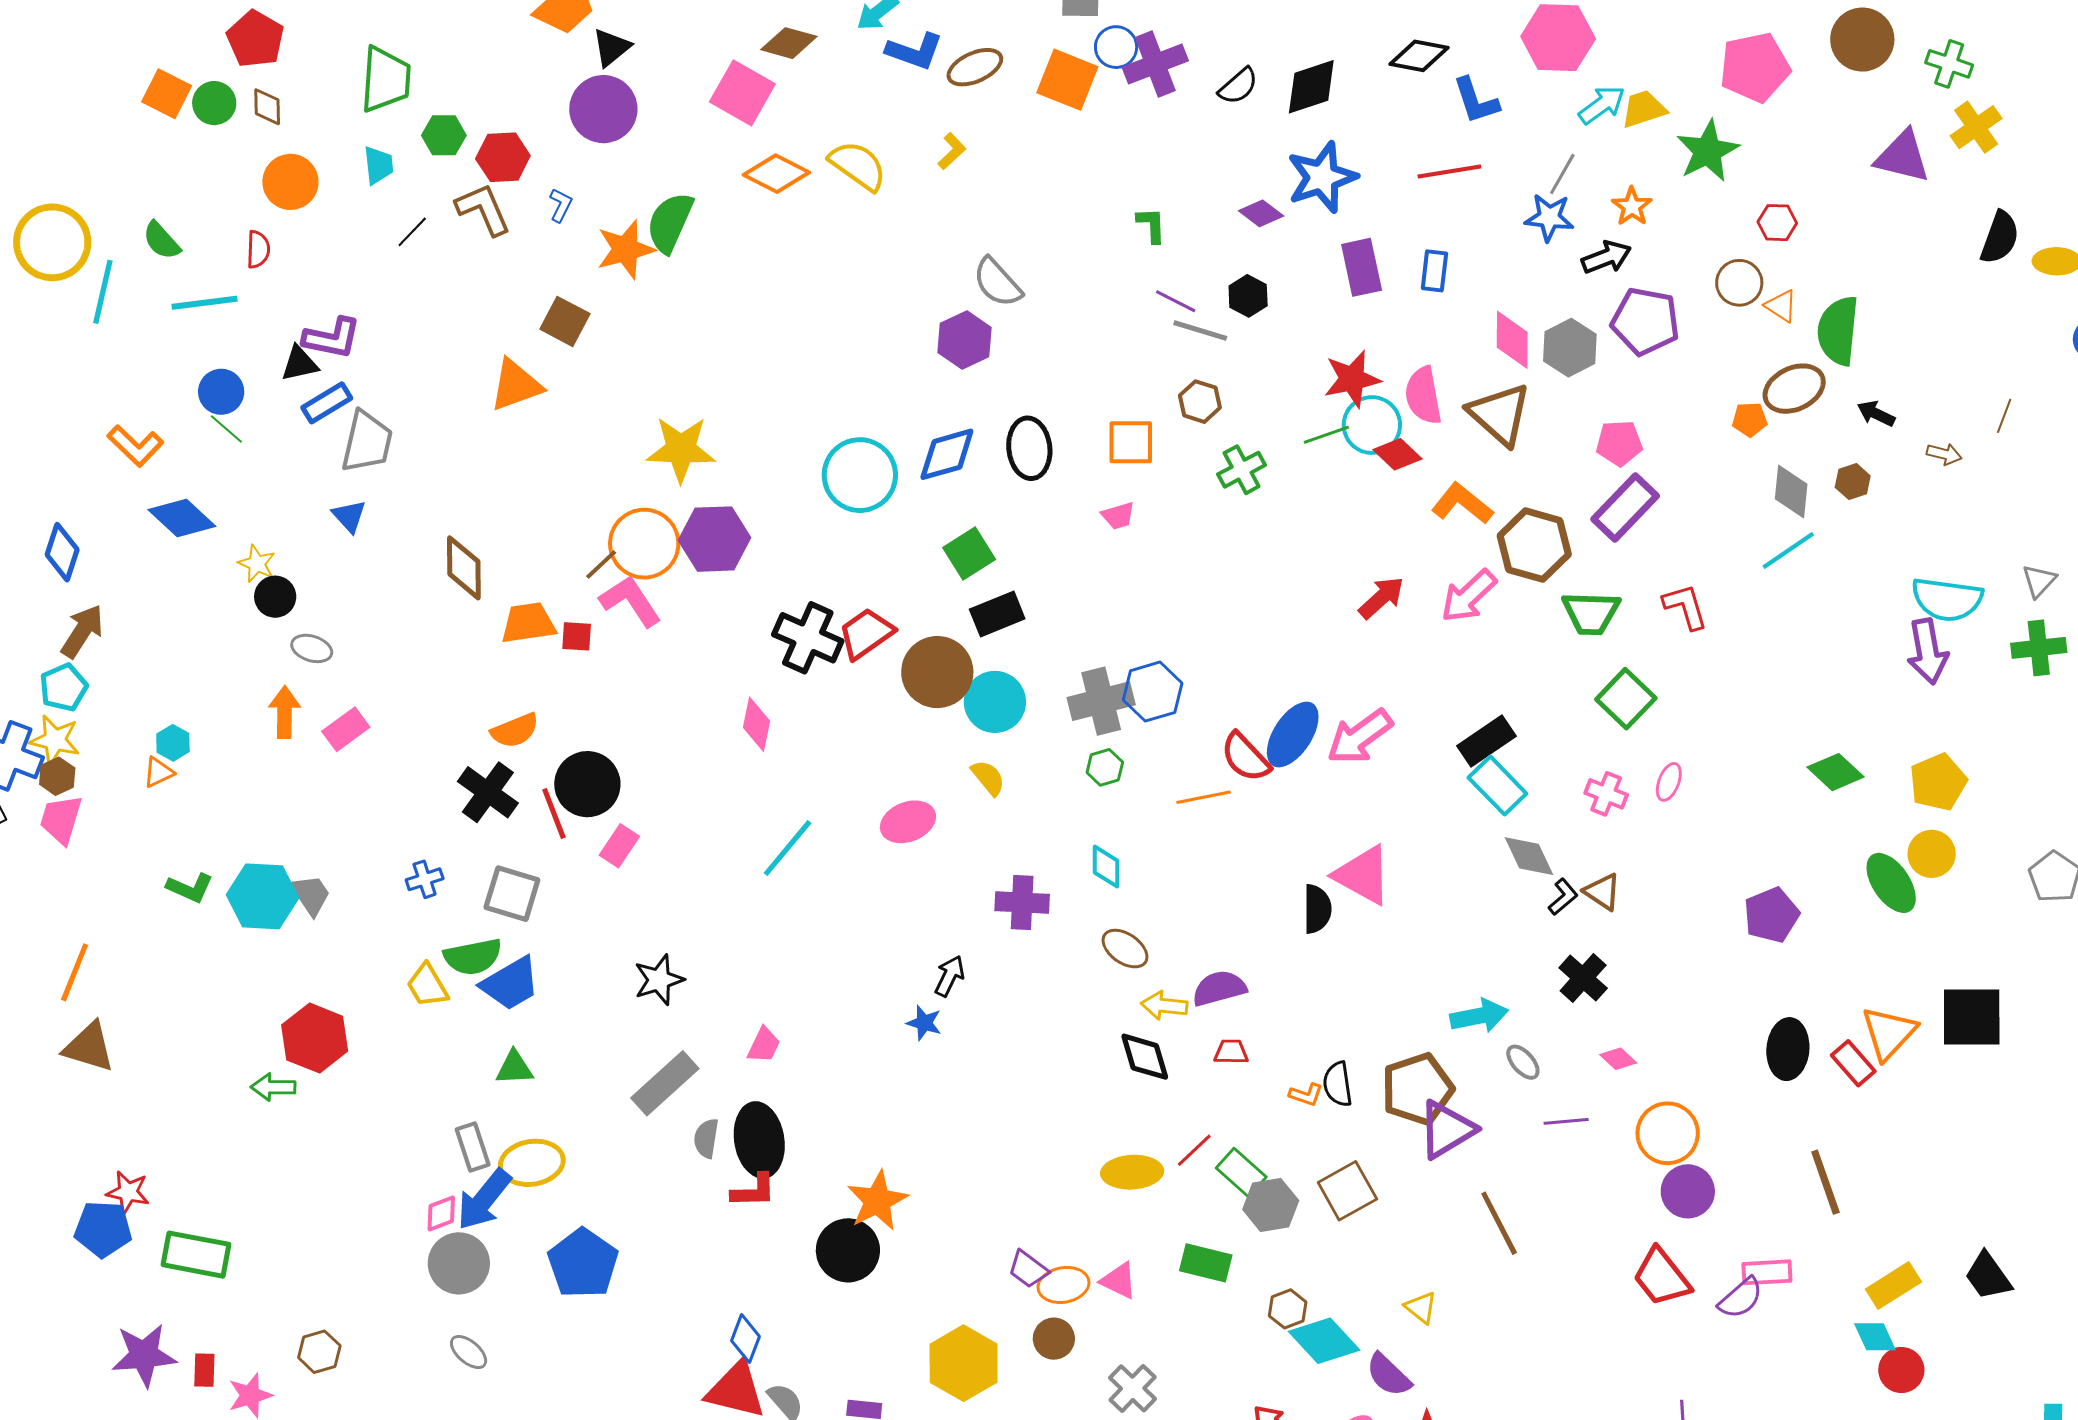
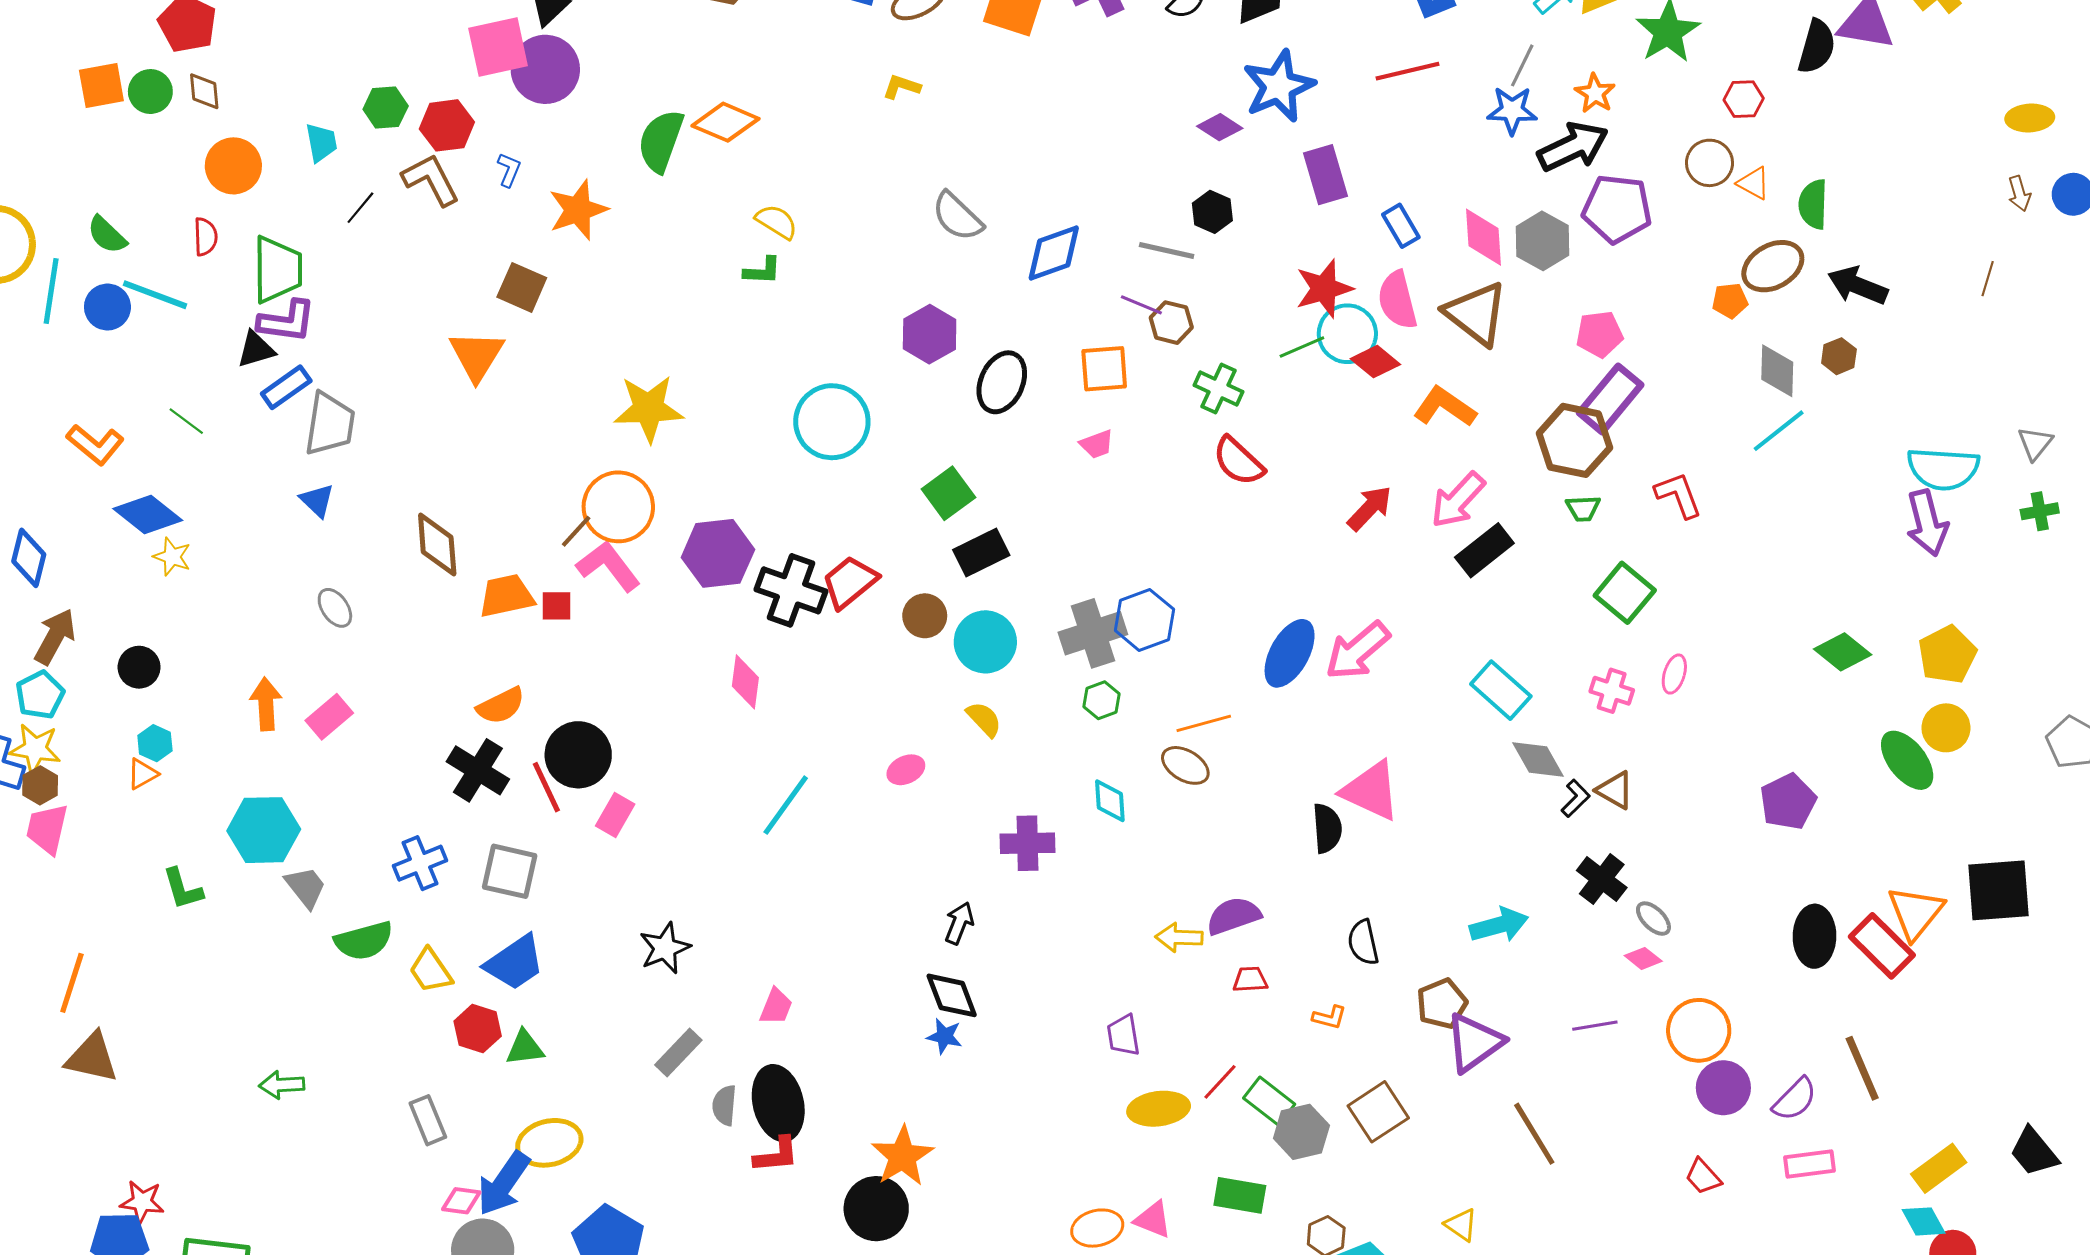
green trapezoid: (386, 79) -> (277, 270), moved
pink square: (742, 93) -> (498, 47), moved, turned -38
orange square: (167, 94) -> (101, 86), turned -33
yellow L-shape: (952, 151) -> (902, 87), turned -114
yellow semicircle: (858, 166) -> (777, 222), moved, size x0.7
green semicircle: (670, 222) -> (661, 141), moved
green L-shape: (1151, 225) -> (762, 271), moved, turned 99
black semicircle: (2000, 237) -> (1817, 47), moved
black arrow: (1606, 257) -> (1573, 147), size x1.4
blue rectangle: (1434, 271) -> (1401, 226), moved, turned -33
purple line: (1176, 301) -> (1141, 305), moved
cyan line: (204, 303) -> (155, 295), turned 32
green semicircle: (1838, 331) -> (1813, 204), size x0.7
purple hexagon: (965, 340) -> (930, 334), moved
orange triangle: (516, 385) -> (477, 356), turned -34
blue circle: (221, 392) -> (107, 307), moved
black arrow: (1876, 414) -> (1858, 286), size x1.5
black ellipse: (1029, 448) -> (1002, 382), turned 34
blue diamond: (947, 454) -> (1054, 253), moved
brown arrow: (1944, 454) -> (2019, 193), moved, turned 64
green cross: (1242, 470) -> (1218, 389), turned -33
purple hexagon: (715, 539) -> (718, 553), moved
brown hexagon: (1534, 545) -> (1574, 440), moved
yellow star: (257, 564) -> (172, 557), moved
black circle: (275, 597) -> (139, 667), moved
green trapezoid: (1591, 613) -> (1583, 508), size x0.6
gray ellipse: (312, 648) -> (335, 608), moved, turned 42
green cross: (2039, 648) -> (2040, 511), size x0.7
brown circle: (937, 672) -> (925, 616), size x0.6
black rectangle: (1487, 741) -> (1484, 550), moved
red semicircle: (1245, 757) -> (1238, 461), moved
pink ellipse: (908, 822) -> (906, 770), size x0.7
blue cross: (425, 879) -> (420, 863), size x1.4
green L-shape: (190, 888) -> (183, 889), turned 54
cyan hexagon: (263, 896) -> (264, 830), moved
brown ellipse: (1125, 949) -> (1185, 765), moved
green semicircle: (473, 957) -> (364, 941), moved
blue star: (924, 1023) -> (944, 1036), moved
red hexagon: (315, 1038) -> (478, 1029), moved, size x0.7
black diamond: (1145, 1057) -> (952, 995), moved
gray ellipse: (1523, 1062) -> (1653, 919), moved
red rectangle: (1853, 1063) -> (1882, 946), size x1.4
gray rectangle: (665, 1083) -> (678, 1052), size x0.7
black semicircle: (1338, 1084) -> (1363, 942), moved
brown pentagon: (1417, 1089) -> (1442, 1004), size x0.7
gray rectangle: (473, 1147) -> (428, 1120), moved
pink diamond: (441, 1213) -> (461, 1201), turned 33
purple trapezoid: (1028, 1269) -> (1123, 1035), moved, turned 48
red trapezoid: (1662, 1277) -> (1703, 1177), size x0.6
purple semicircle: (1741, 1298) -> (1795, 1099), moved

